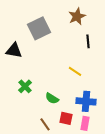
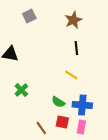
gray square: (39, 28) -> (29, 16), moved, size x0.6
black line: (88, 41) -> (76, 48), moved
green semicircle: (52, 98) -> (58, 102), moved

